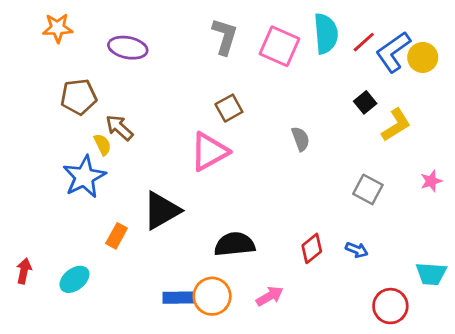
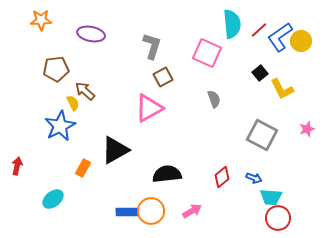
gray L-shape: (225, 36) -> (152, 46), moved
pink square: (279, 46) -> (207, 53), moved
yellow L-shape: (396, 125) -> (282, 89), turned 95
gray square: (368, 189) -> (262, 135), size x1.4
red arrow: (24, 271) -> (17, 166), moved
cyan trapezoid: (431, 274) -> (271, 197), moved

